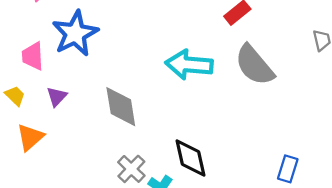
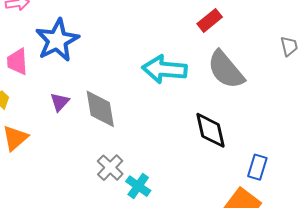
purple triangle: (57, 97) -> (60, 102), moved
black diamond: (191, 158) -> (210, 130), moved

